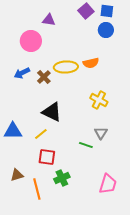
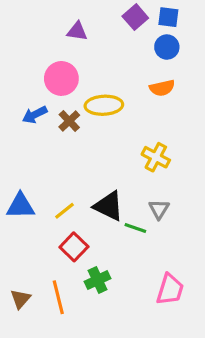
pink circle: (31, 41) -> (61, 78), moved
orange semicircle: (91, 63) -> (162, 88), moved
black triangle: (52, 112) -> (109, 206), moved
red square: (47, 157) -> (74, 247), turned 36
brown triangle: (17, 175) -> (20, 299), moved, turned -32

